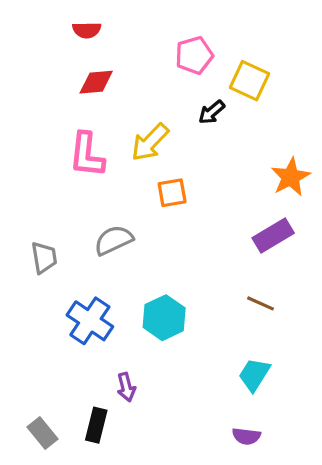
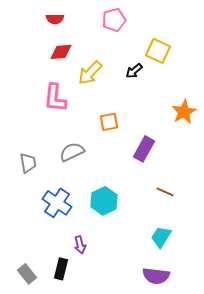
pink pentagon: (194, 55) -> (114, 20), moved
yellow arrow: (150, 142) -> (90, 73), moved
purple rectangle: (273, 235) -> (144, 149), moved, turned -30
purple semicircle: (246, 436) -> (156, 276), size x1.5

